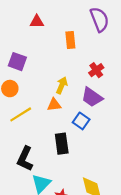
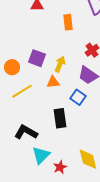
purple square: (17, 62) -> (37, 58), moved
black L-shape: (25, 159) -> (26, 132), turned 95

